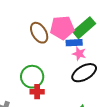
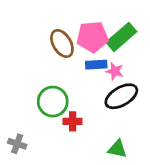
blue rectangle: (74, 43) -> (96, 65), moved
red cross: (37, 92) -> (73, 121), moved

